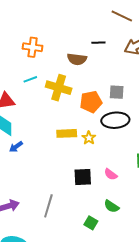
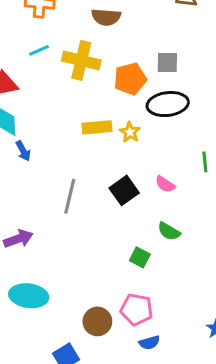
blue arrow: (16, 147) -> (23, 151), turned -80
black square: (83, 177) -> (124, 190), turned -30
gray line: (48, 206) -> (70, 196), moved

